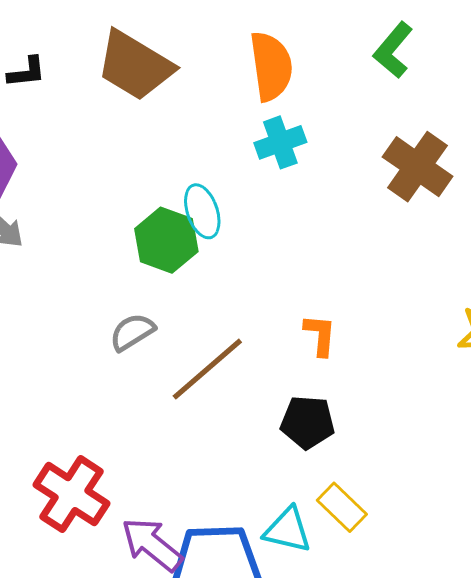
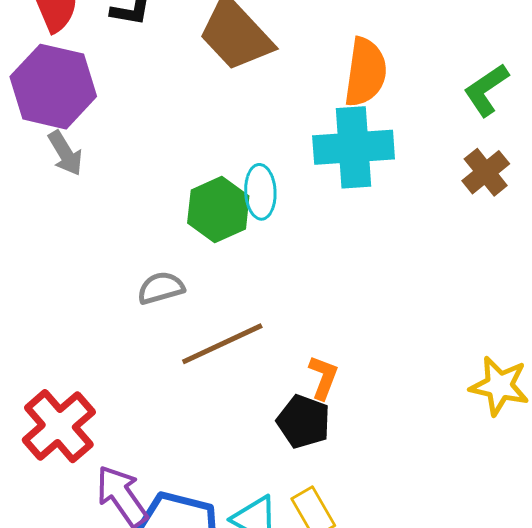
cyan cross: (280, 142) -> (354, 147), size x1.6
brown cross: (418, 167) -> (486, 172), moved, size x0.7
orange L-shape: (320, 335) -> (323, 377), moved

